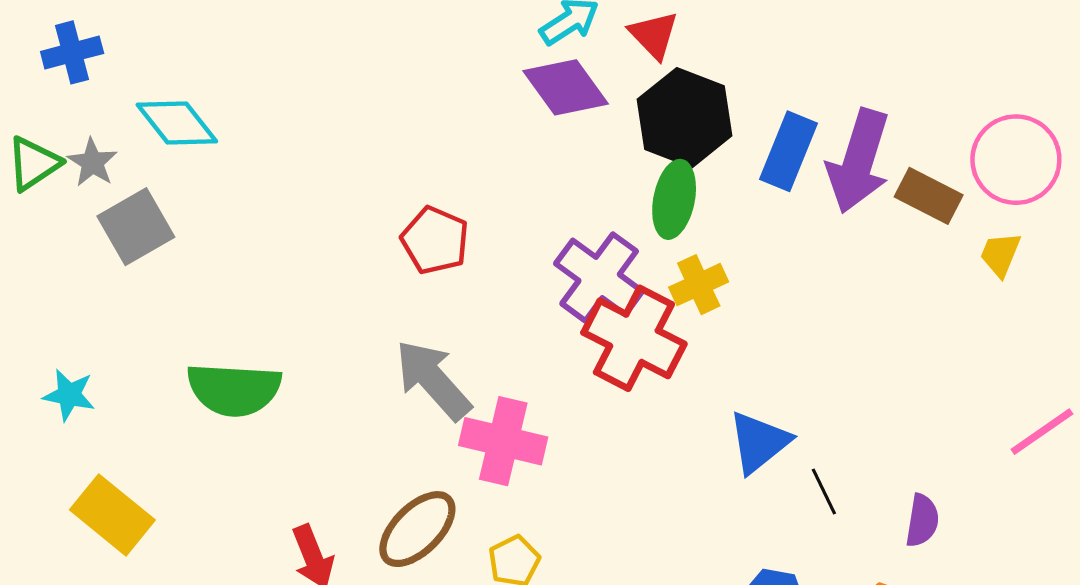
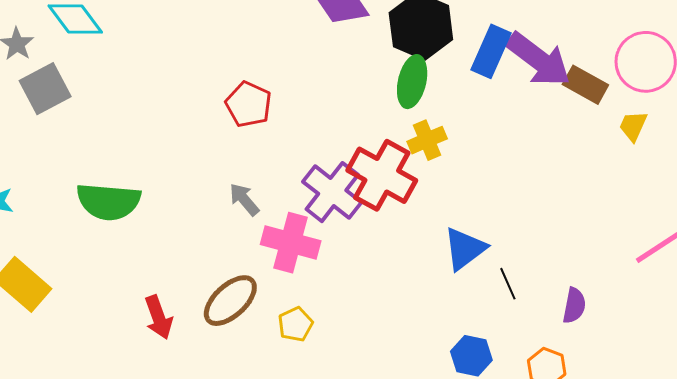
purple arrow: (859, 161) -> (538, 59), turned -72
purple cross: (599, 277) -> (332, 192), moved
gray arrow: (433, 380) -> (244, 199), size x0.6

